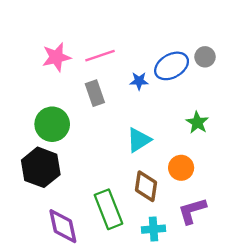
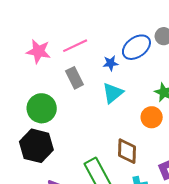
pink star: (56, 57) -> (38, 51), turned 30
cyan triangle: (139, 140) -> (113, 93), moved
orange circle: (181, 168) -> (152, 117), moved

